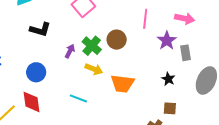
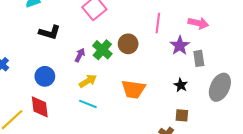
yellow arrow: (94, 69) -> (88, 81), moved, turned -54

